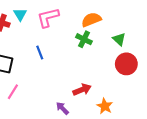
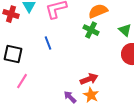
orange star: (105, 106) -> (91, 95), moved

